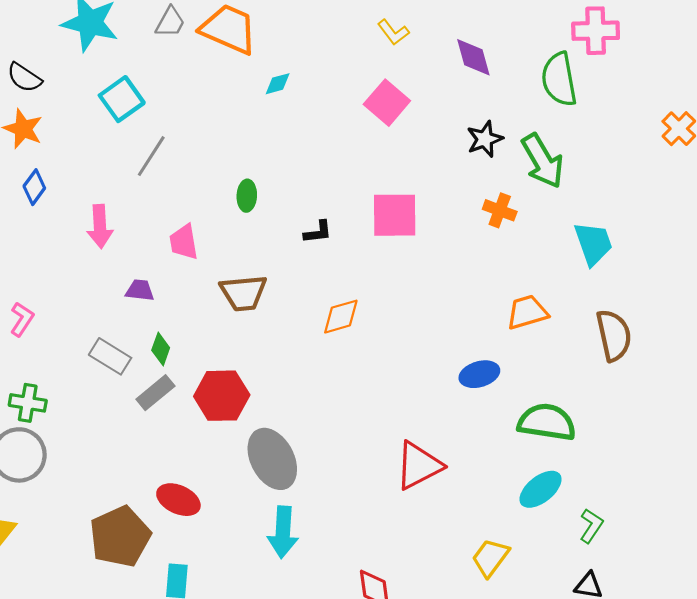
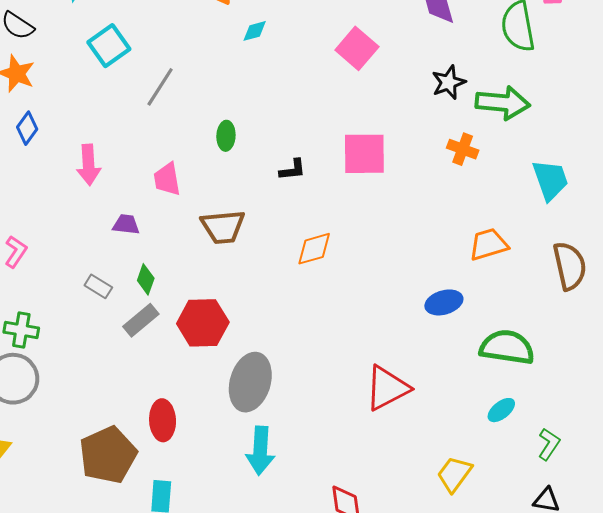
gray line: (151, 156) -> (160, 87), moved
green arrow: (543, 161) -> (503, 103), turned -54
gray rectangle: (110, 356) -> (98, 286), size x0.7
gray ellipse: (272, 459) -> (250, 382), turned 44
cyan ellipse: (541, 489) -> (501, 410), size x0.7
red ellipse: (178, 500) -> (163, 420), turned 63

